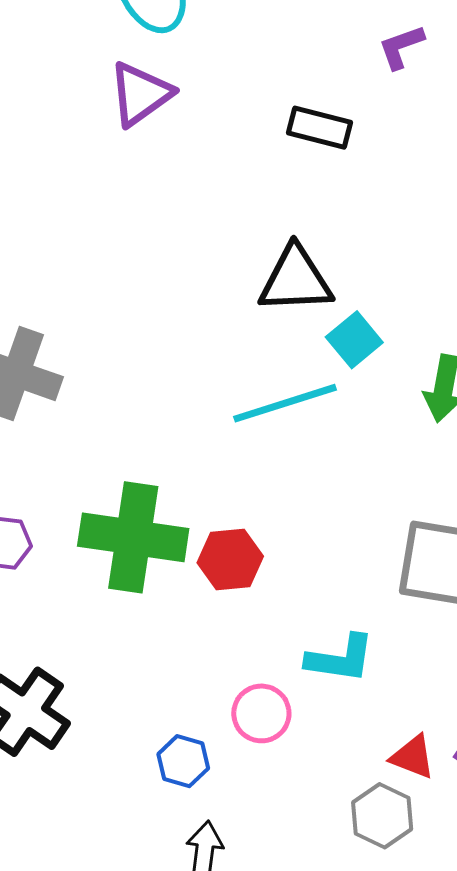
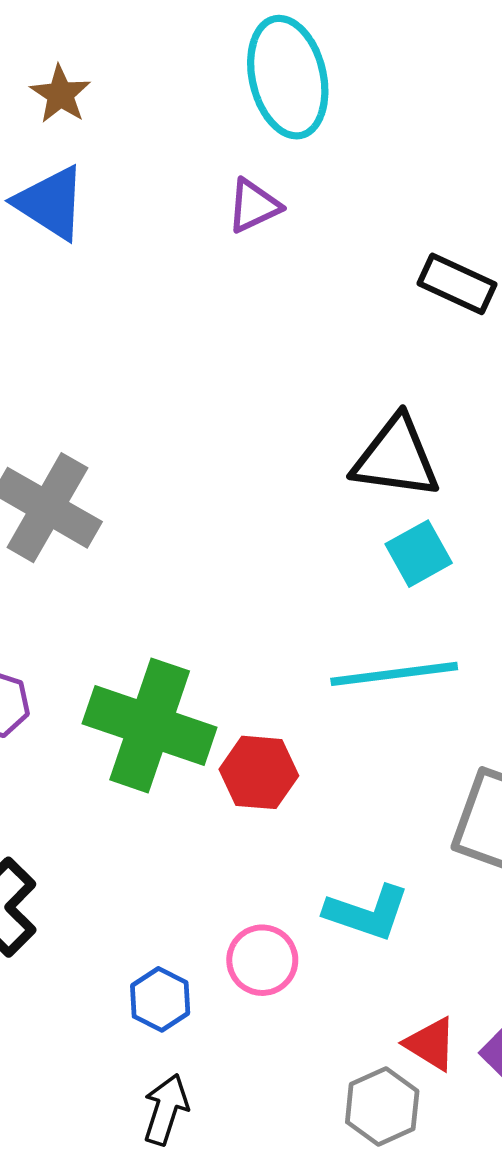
purple triangle: (140, 94) -> (254, 206), size x0.7
cyan square: (354, 340) -> (419, 554), moved
cyan line: (285, 403) -> (394, 674), moved

